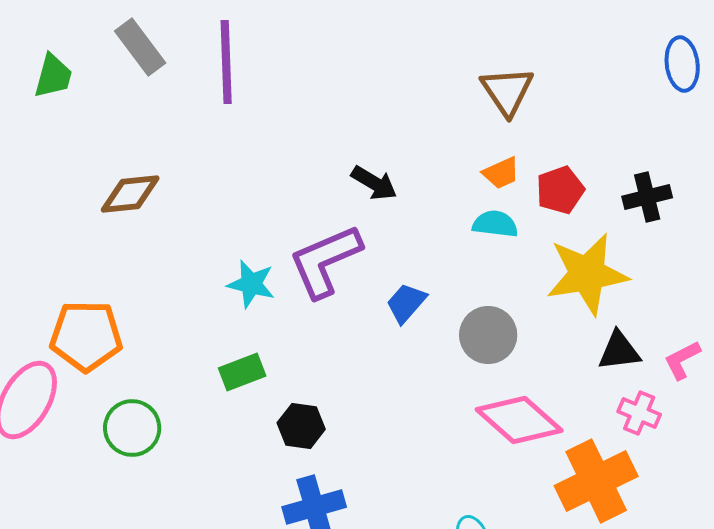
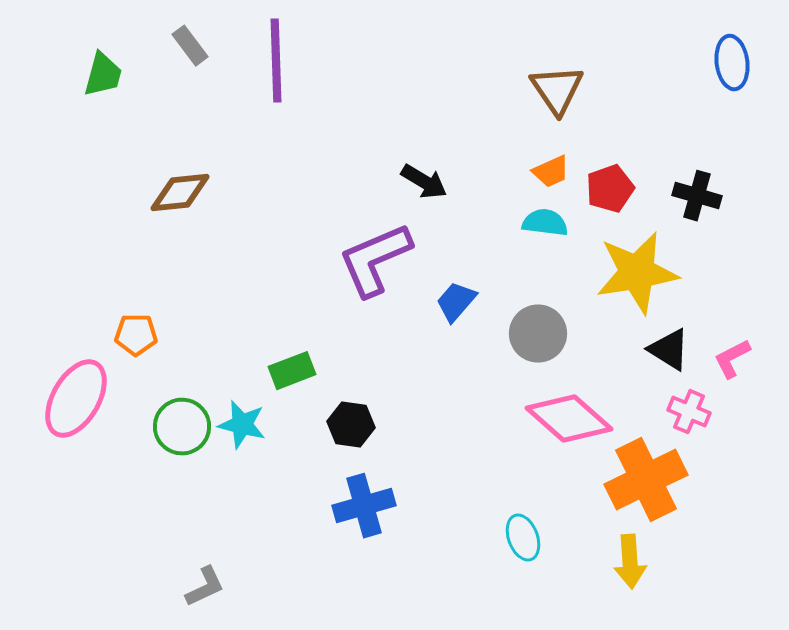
gray rectangle: (140, 47) -> (190, 46), size x0.7
black cross: (647, 197) -> (697, 196), turned 30
cyan star: (251, 284) -> (242, 425), moved
orange pentagon: (86, 336) -> (136, 335), size x0.6
black triangle: (619, 351) -> (669, 350), turned 39

